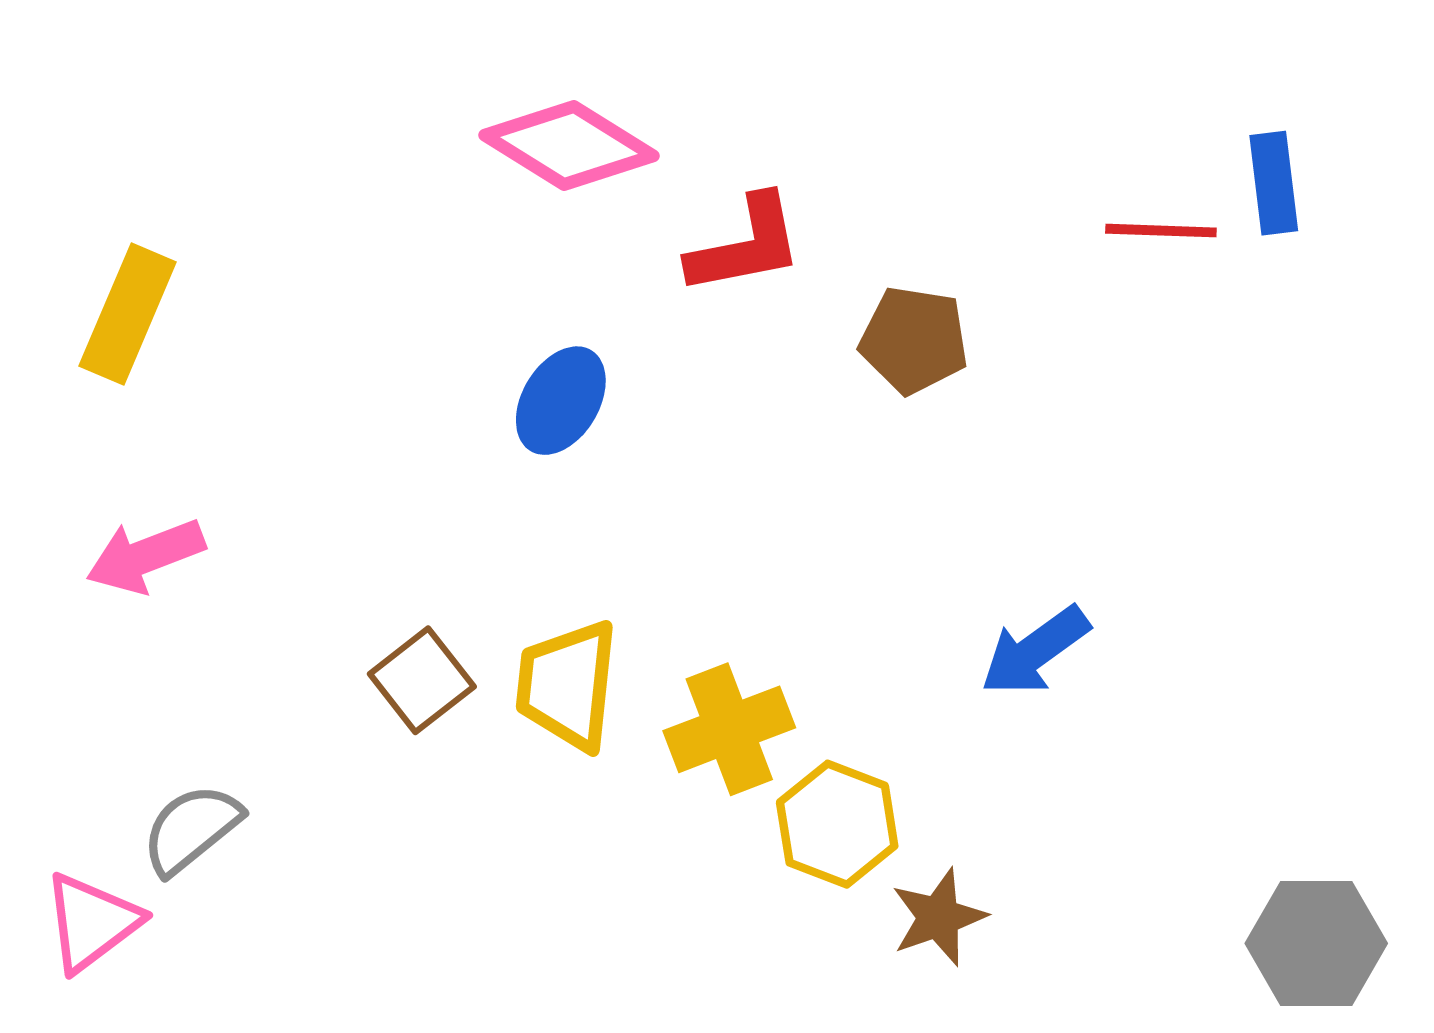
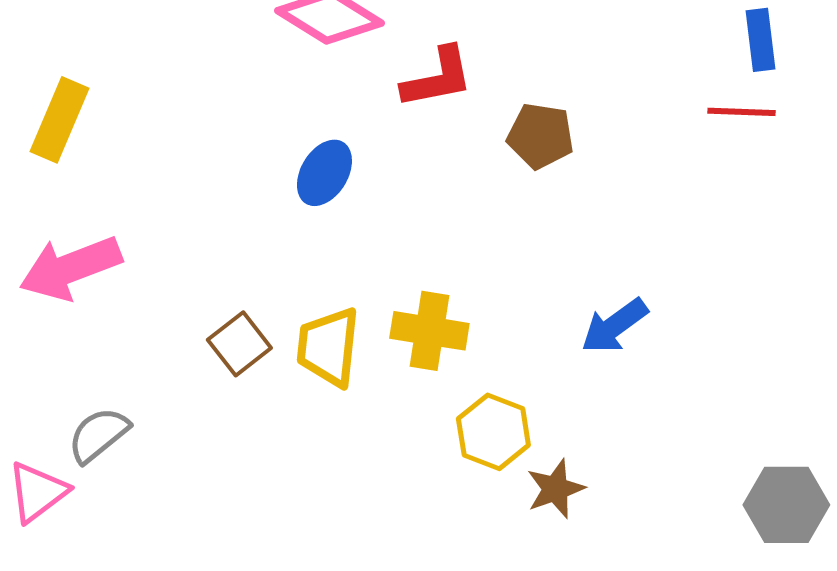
red line: (1161, 231) -> (741, 112), moved
pink arrow: (146, 556) -> (70, 268), size x1.4
yellow cross: (729, 729) -> (429, 331), moved, turned 30

